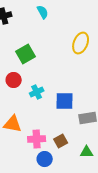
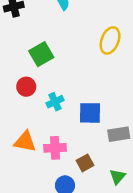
pink cross: (37, 139) -> (55, 148), moved
green triangle: (87, 152) -> (117, 177), turned -48

